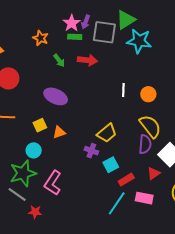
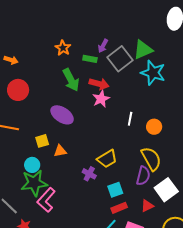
pink star: (72, 23) -> (101, 99), moved
gray square: (104, 32) -> (120, 59), turned 35
orange star: (40, 38) -> (63, 48), moved
green arrow: (59, 60) -> (71, 80), size x1.6
cyan square: (111, 165) -> (115, 190), moved
green star: (23, 173) -> (34, 183), moved

